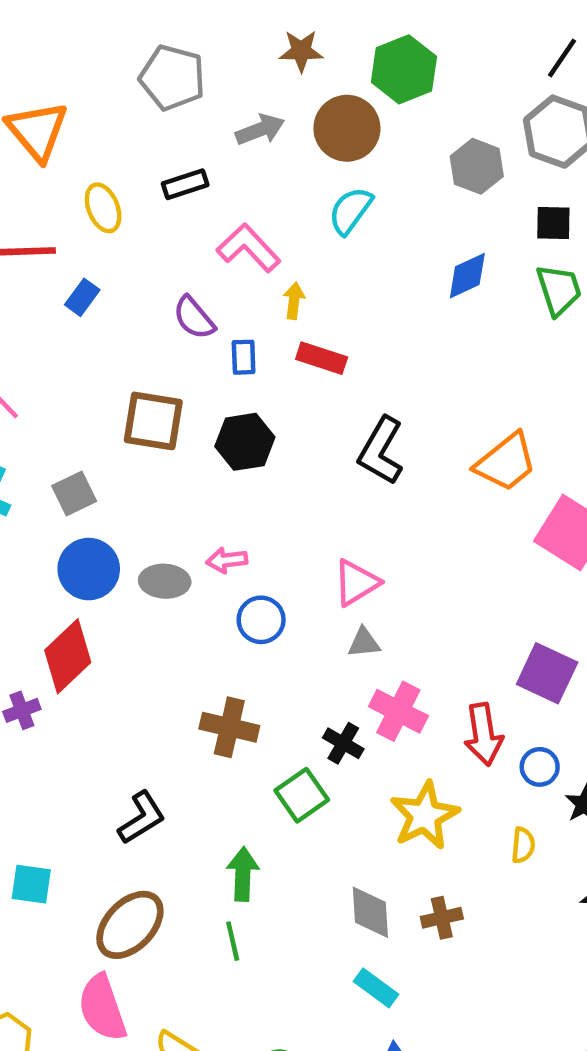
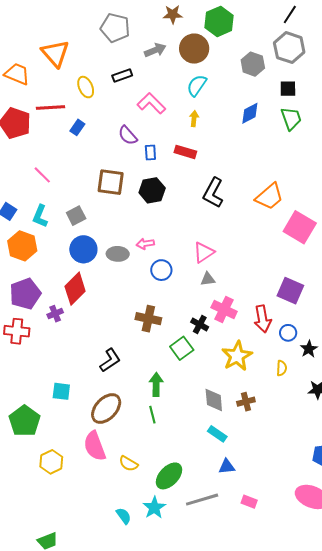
yellow arrow: (294, 301) -> (194, 119), moved

